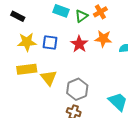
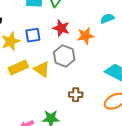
orange star: (103, 39) -> (85, 36), moved
gray hexagon: (77, 89) -> (64, 56), moved

